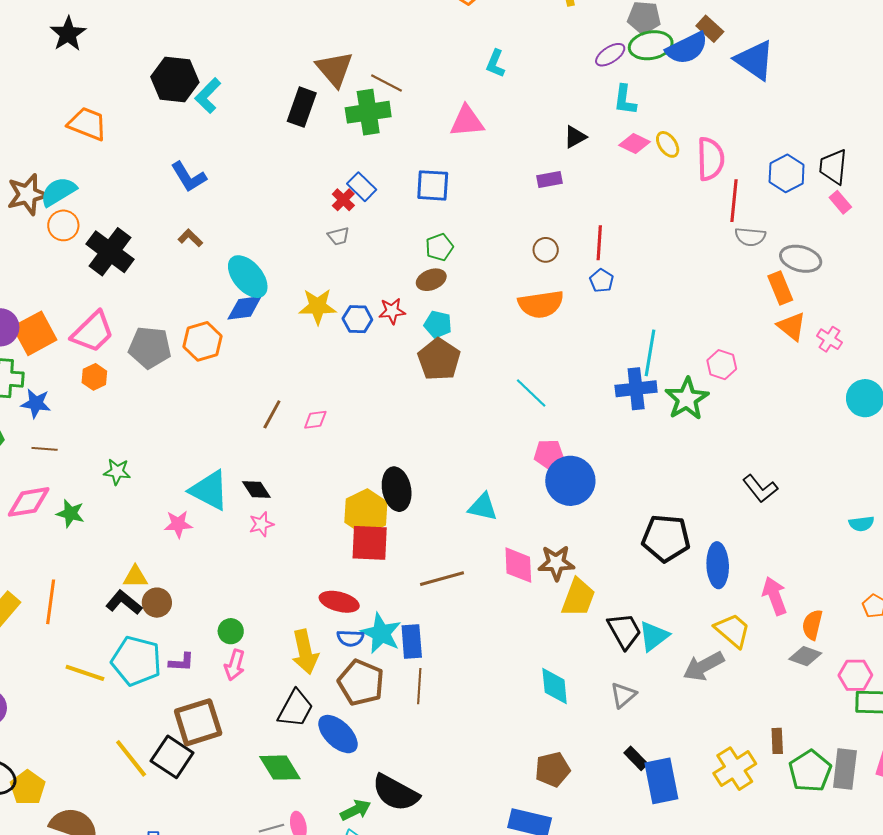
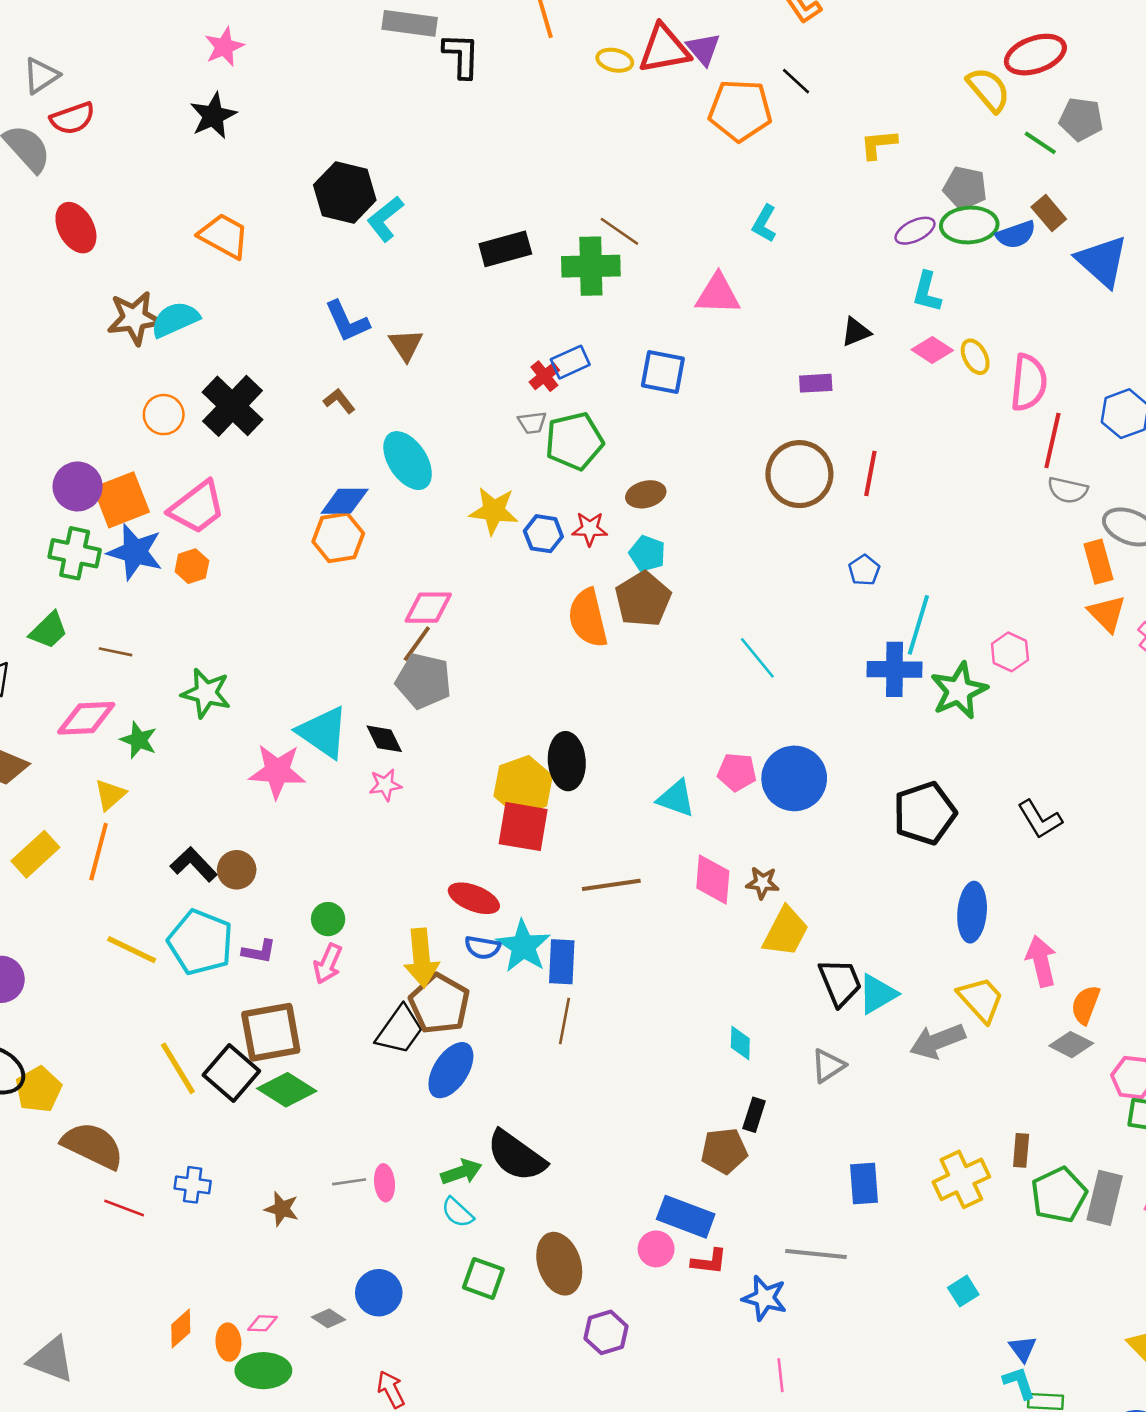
blue semicircle: (687, 48) -> (1016, 235), size x0.7
brown triangle: (335, 69) -> (406, 345), moved, size x0.7
black rectangle: (302, 107) -> (505, 249), turned 48
blue rectangle: (362, 187) -> (570, 362), turned -76
orange circle: (63, 225) -> (164, 415), moved
green pentagon: (439, 247) -> (574, 441), moved, size x1.6
brown circle: (546, 250) -> (799, 474), size x2.0
blue pentagon: (602, 281) -> (864, 570), moved
orange semicircle: (541, 304) -> (588, 618), moved, turned 78
blue diamond: (245, 308) -> (345, 501), moved
gray pentagon: (150, 348) -> (424, 681), moved
blue star: (36, 403) -> (135, 552), moved, size x1.4
pink diamond: (315, 420) -> (428, 608), moved, size x1.5
pink pentagon: (549, 454) -> (737, 772), moved
green star: (117, 472) -> (206, 693), size x1.4
pink star: (178, 524) -> (277, 771), size x1.5
black pentagon: (666, 538) -> (925, 813), moved, turned -30
brown star: (556, 563) -> (762, 883), size x0.7
yellow triangle: (135, 577) -> (110, 795), moved, turned -48
brown pentagon: (361, 683) -> (439, 1004), moved
cyan diamond: (555, 686) -> (740, 1043), size x0.7
blue ellipse: (338, 734) -> (451, 1070), turned 72
black rectangle: (636, 758) -> (754, 1115), moved, turned 55
green diamond: (280, 768) -> (287, 1090), moved, turned -33
blue rectangle: (661, 781) -> (864, 1184), size x0.7

